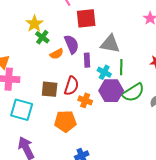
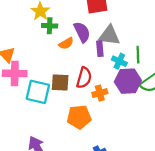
green cross: (42, 37) -> (50, 26), turned -32
gray triangle: (110, 44) -> (109, 36), moved
orange cross: (85, 100) -> (100, 93), turned -32
cyan square: (22, 110) -> (38, 92), moved

